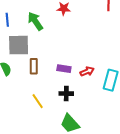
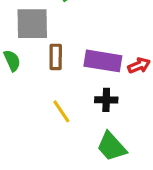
purple rectangle: (64, 69) -> (103, 61), size x1.6

